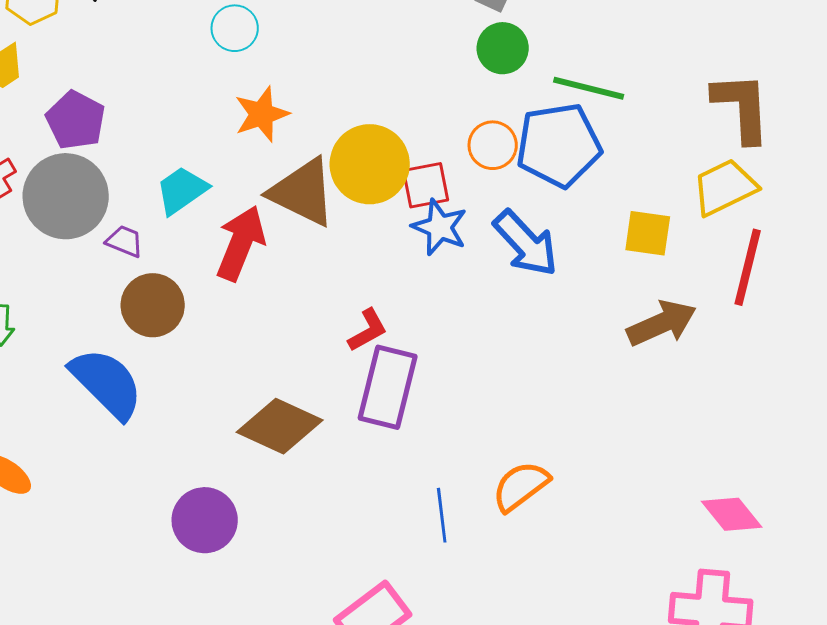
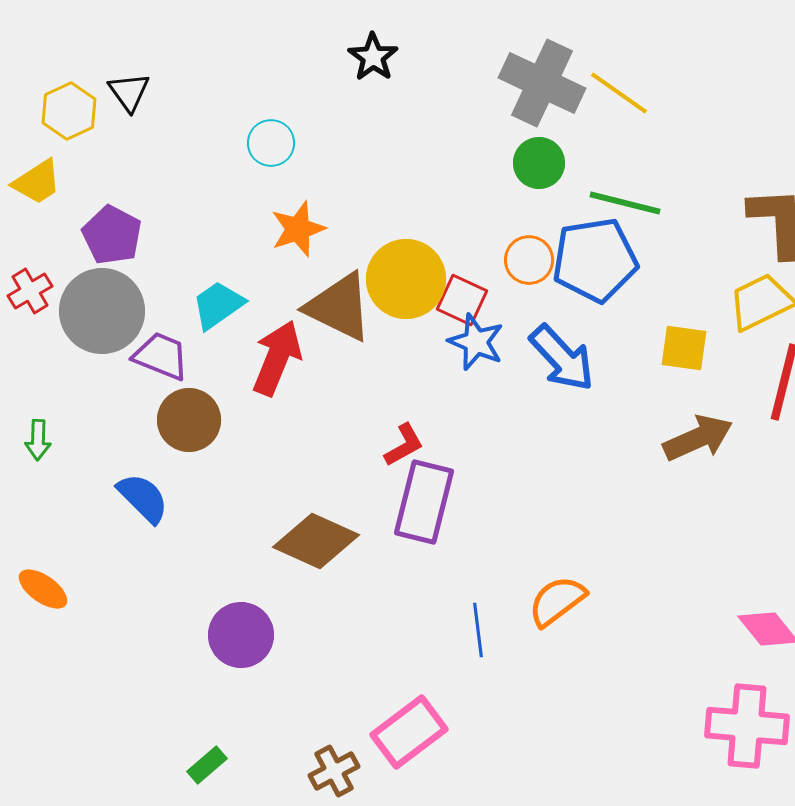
red square: (426, 185) -> (462, 300), turned 36
purple trapezoid: (125, 241) -> (161, 356), size x1.5
blue semicircle: (107, 383) -> (143, 498), size x0.7

